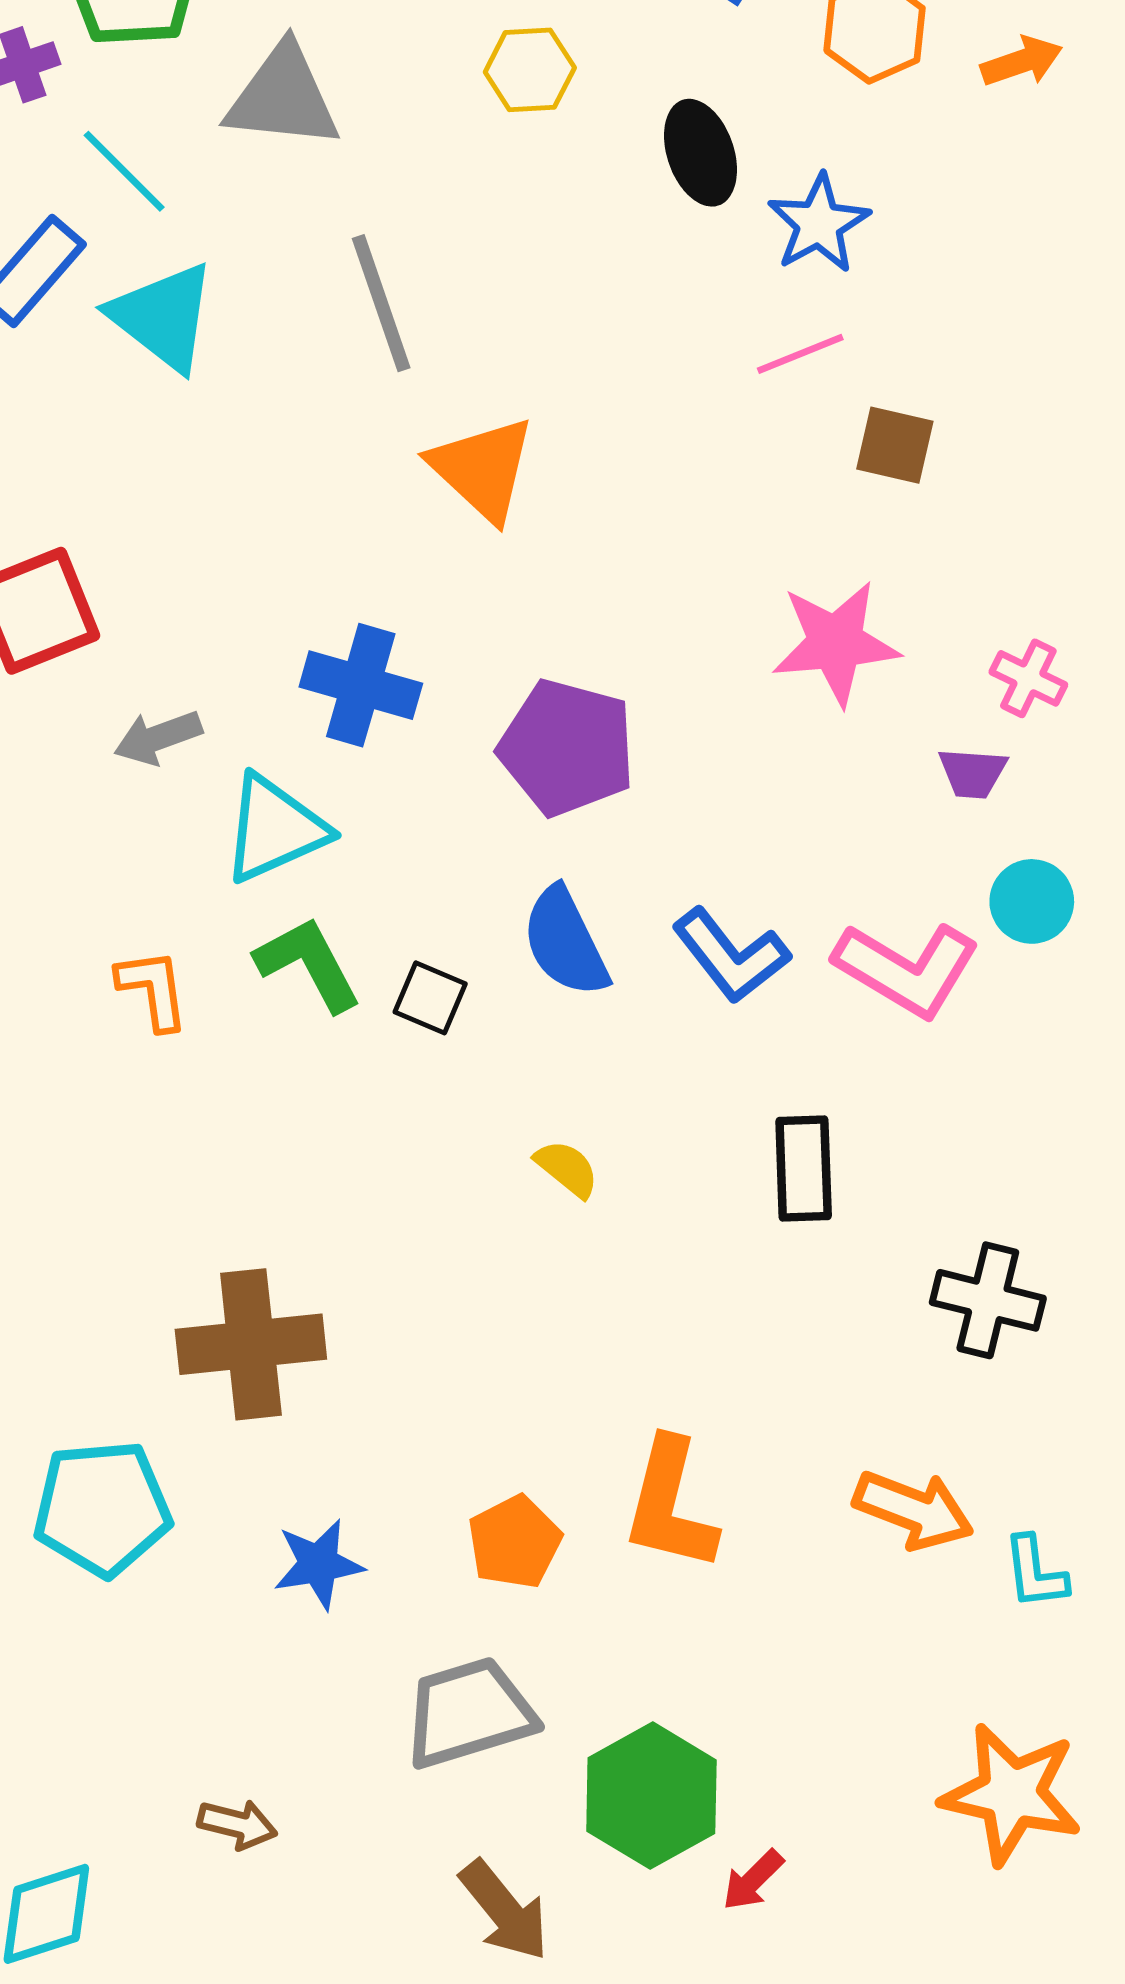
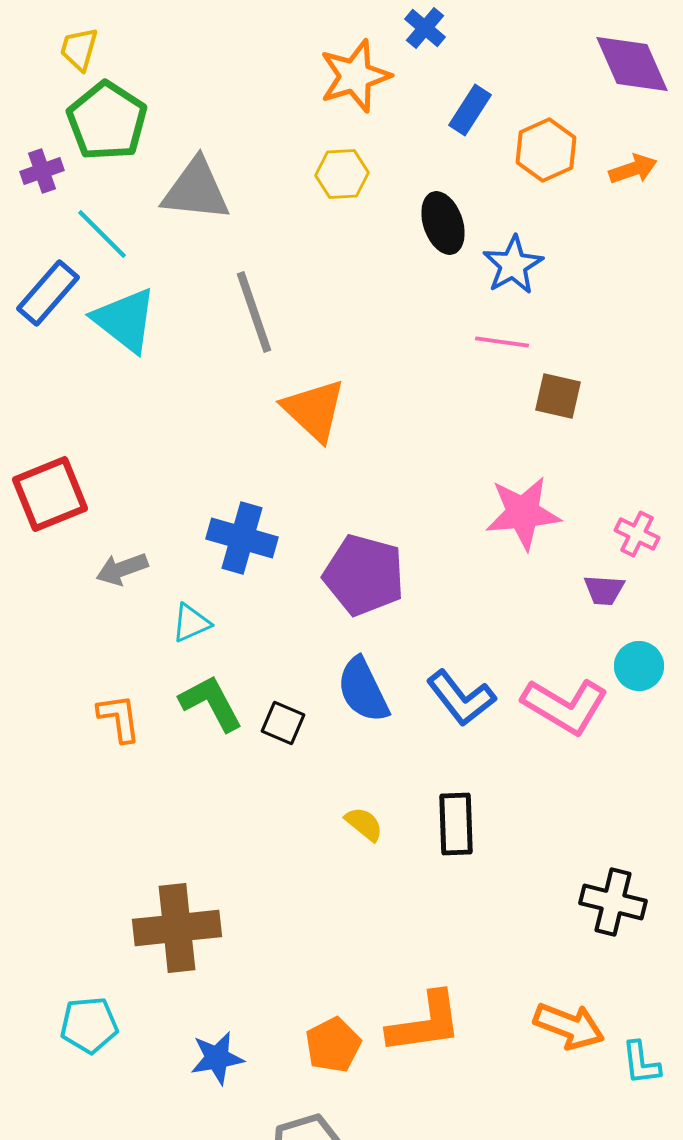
pink line: (800, 354) -> (502, 342), turned 30
cyan triangle: (275, 829) -> (191, 623), size x0.6
black rectangle: (804, 1169) -> (456, 824), moved
orange L-shape: (670, 1505) -> (425, 1023), turned -112
cyan pentagon: (102, 1508) -> (89, 1025), size x0.7

